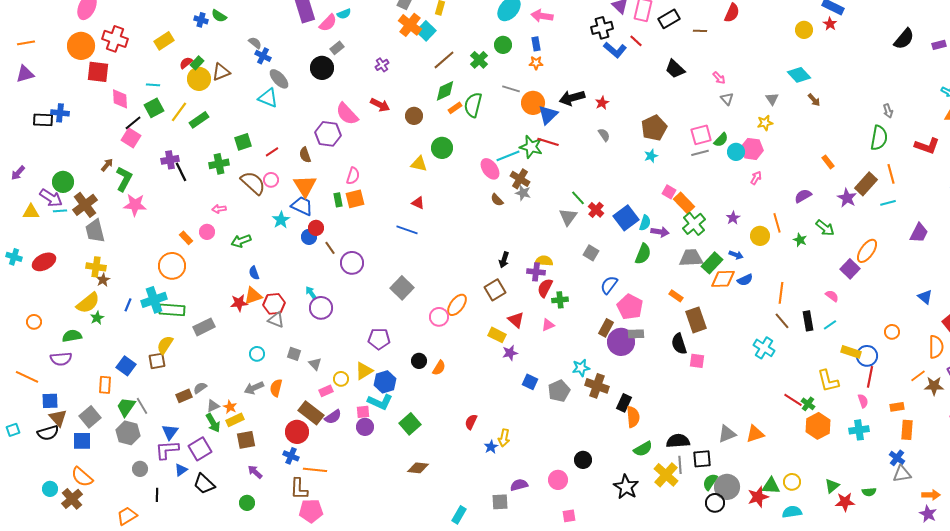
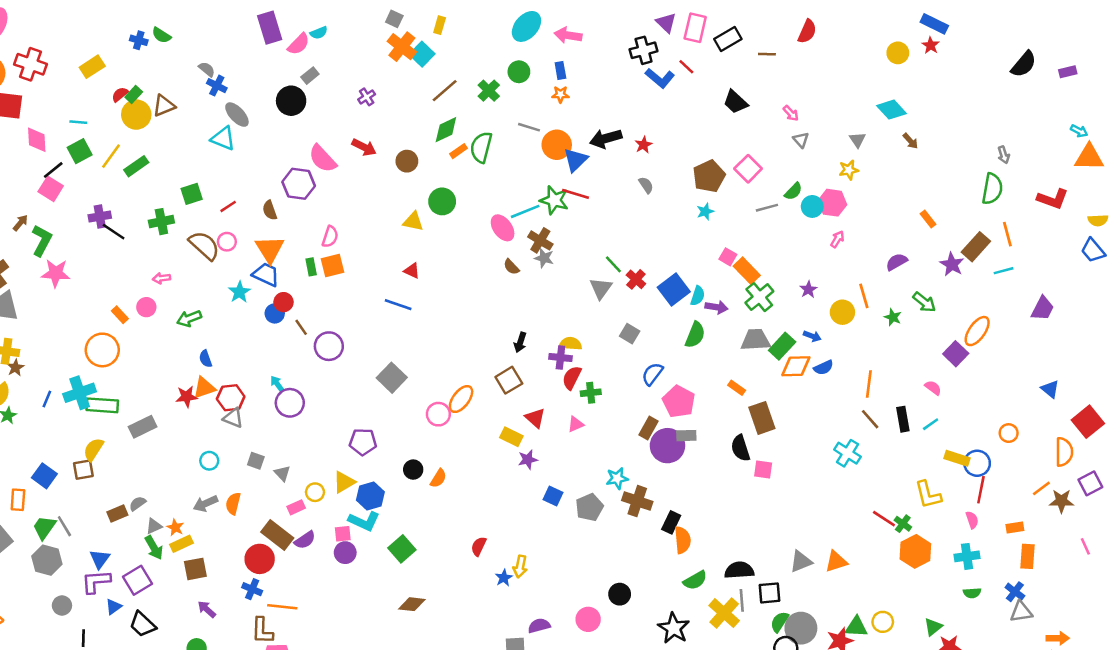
pink square: (701, 135) -> (748, 169), moved, turned -30
black line: (181, 172) -> (114, 232), turned -30
green semicircle: (869, 492) -> (972, 593), moved

